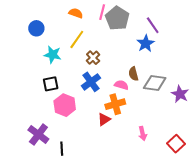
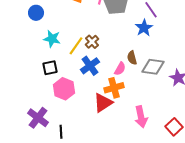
yellow line: (77, 39) -> (76, 46), moved
pink semicircle: (121, 85) -> (120, 69), turned 104
red triangle: (104, 119) -> (103, 103), size x1.5
pink arrow: (143, 133) -> (141, 117), size x1.5

